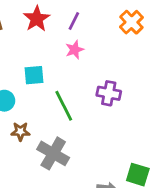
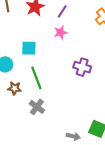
green line: (64, 106) -> (36, 78), moved
gray cross: (53, 153) -> (37, 107), size x0.7

